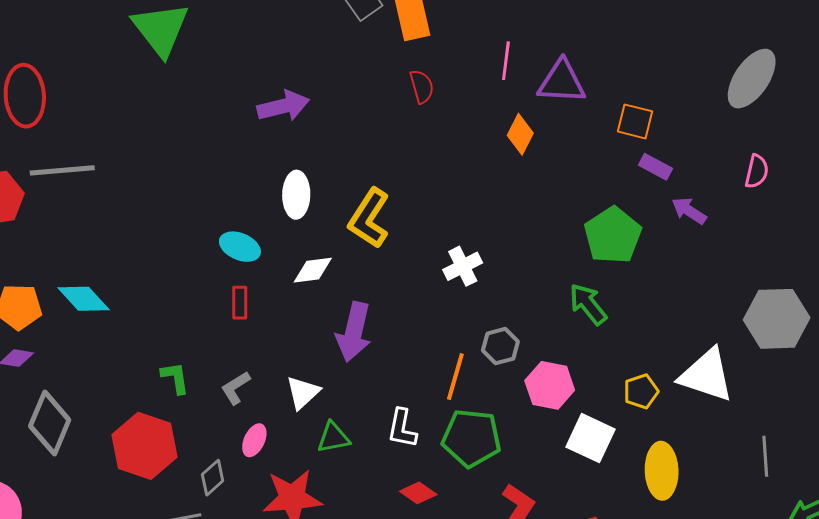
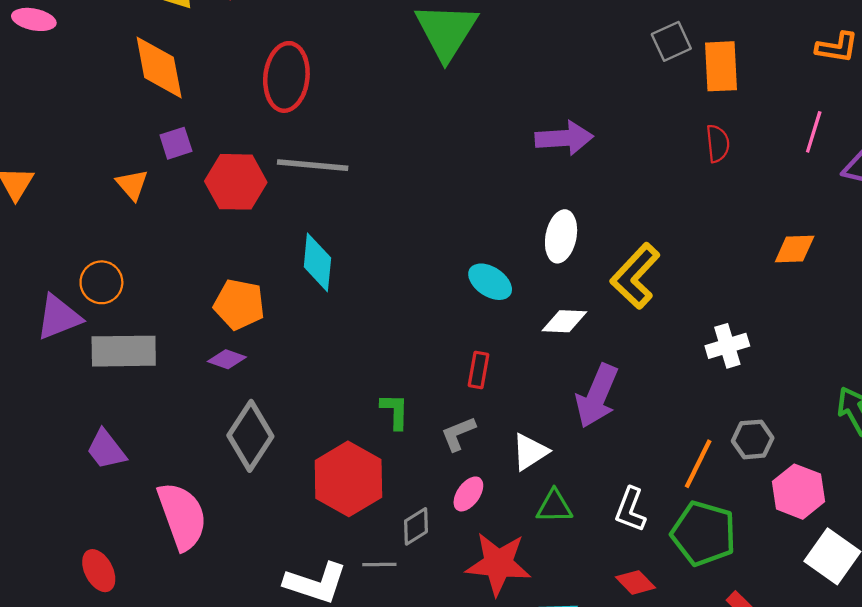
orange diamond: (520, 134) -> (795, 249), moved, turned 51
cyan diamond: (84, 299) -> (317, 262), moved, turned 38
red rectangle: (240, 303) -> (479, 370), moved

